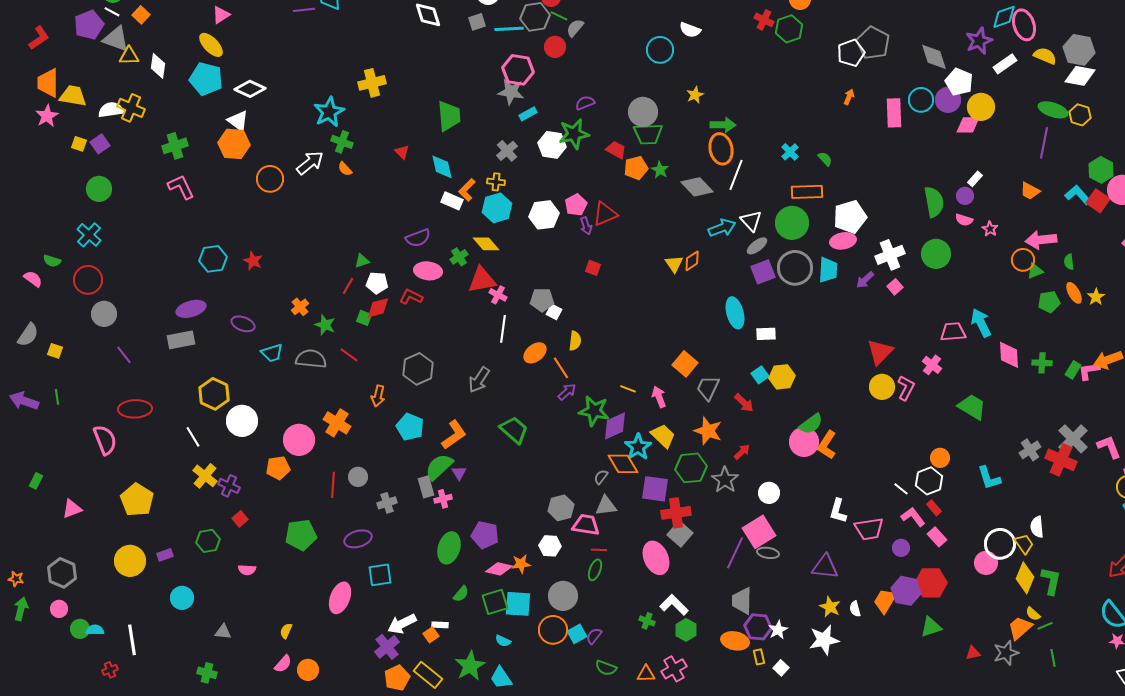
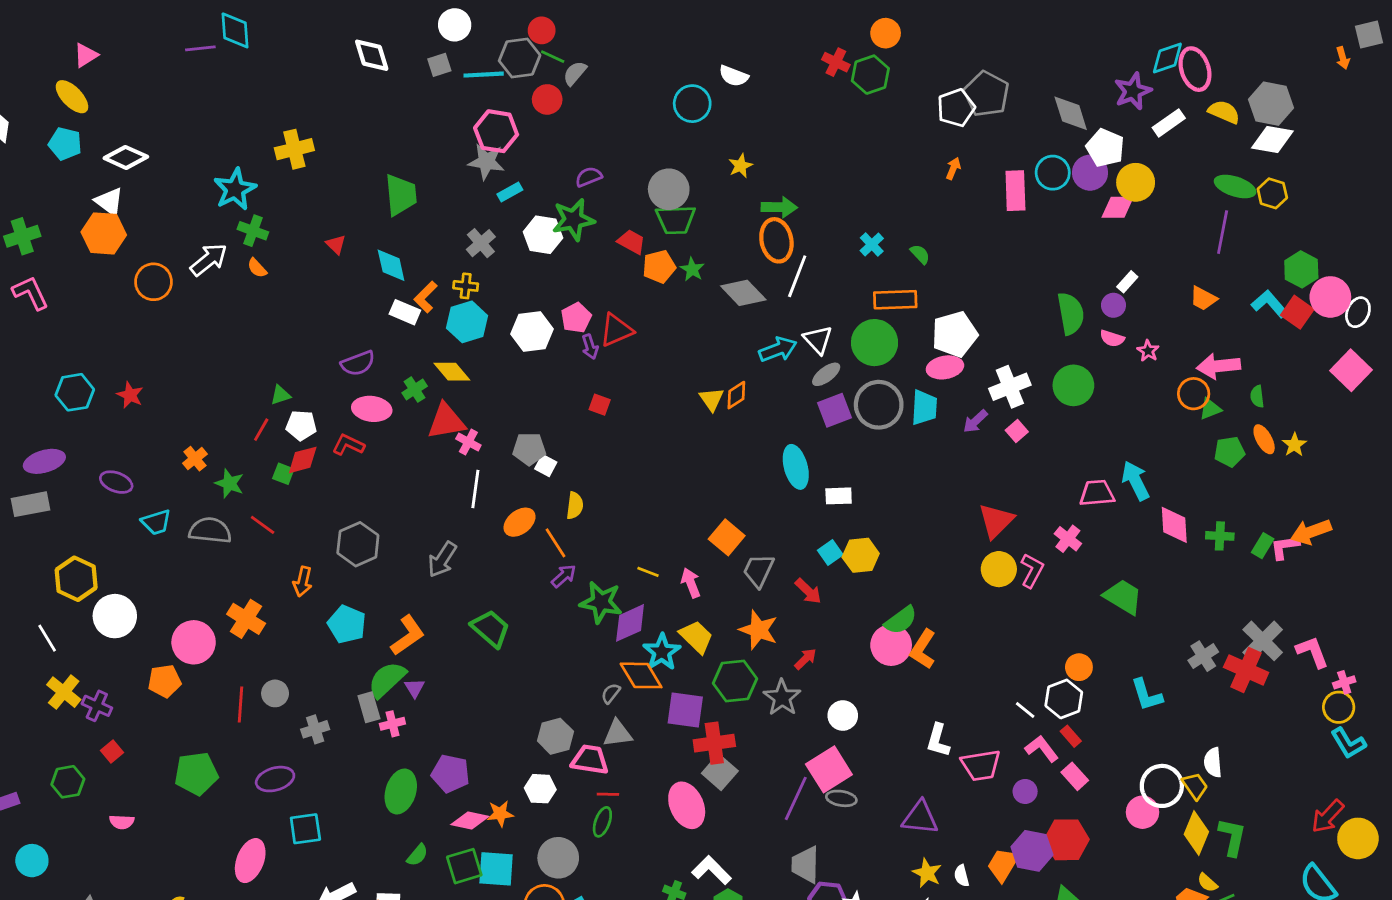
cyan pentagon: (206, 79) -> (65, 144), size x0.7

